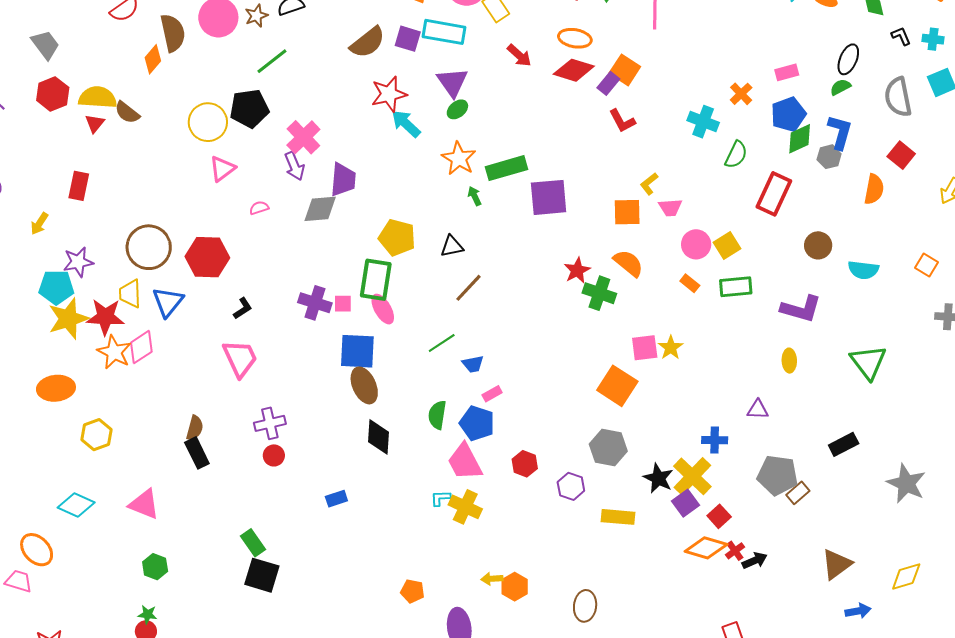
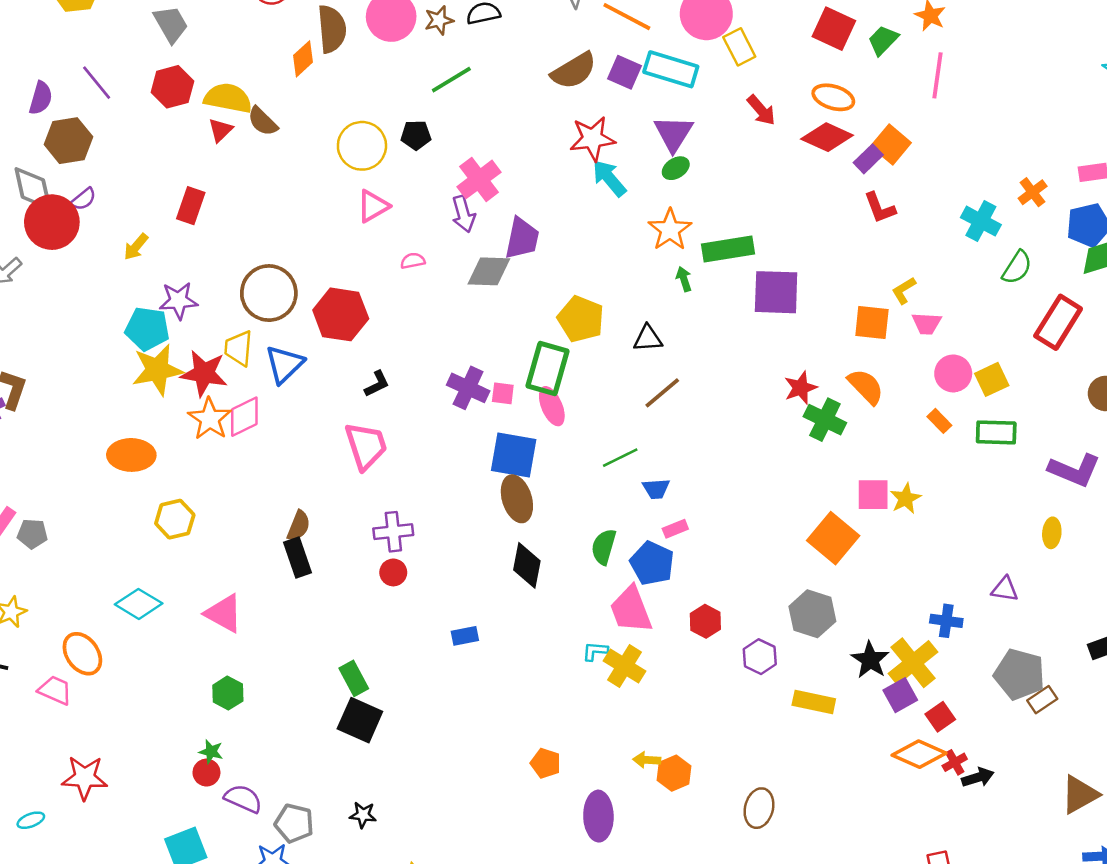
black pentagon: (249, 108) -> (416, 135), size x0.6

